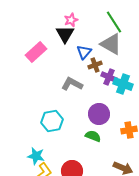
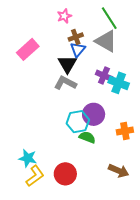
black triangle: (65, 34) -> (67, 64), moved
brown cross: (95, 65) -> (76, 37), moved
cyan hexagon: (52, 121) -> (78, 122), moved

